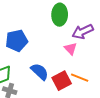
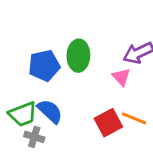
green ellipse: (60, 15) -> (78, 56), moved
blue semicircle: (40, 72) -> (50, 111), moved

